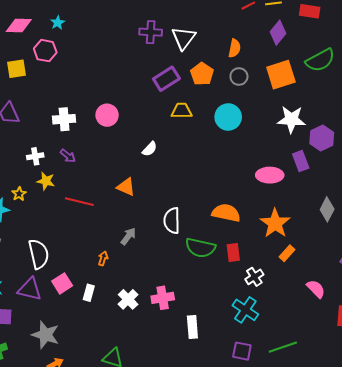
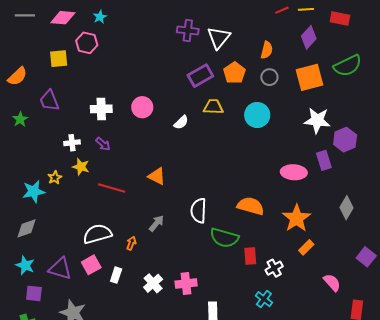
white semicircle: (150, 149) -> (181, 122), moved
red rectangle: (233, 253) -> (250, 256), moved
white semicircle: (39, 254) -> (97, 234), moved, turned -96
cyan cross: (245, 310) -> (264, 299), size x0.7

